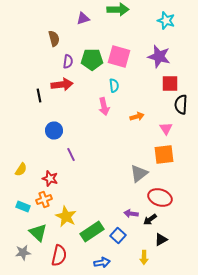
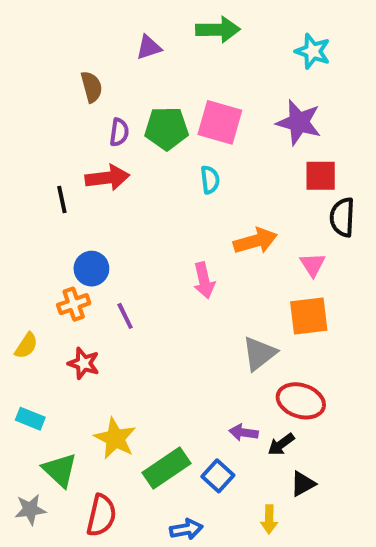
pink arrow: (104, 106) -> (204, 280), moved
orange arrow: (137, 116) -> (255, 241), size x1.5
orange cross: (44, 200) -> (74, 304), moved

